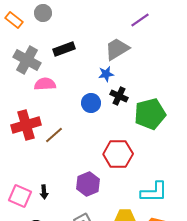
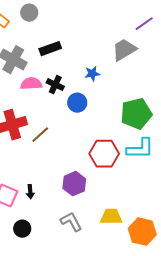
purple line: (140, 20) -> (144, 24), moved
gray trapezoid: (117, 49) -> (124, 50), moved
black cross: (119, 96) -> (55, 85), moved
cyan L-shape: (154, 192) -> (140, 149), moved

